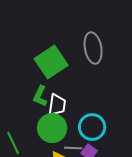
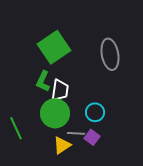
gray ellipse: (93, 48) -> (110, 54), moved
cyan circle: (92, 127) -> (95, 112), size x0.7

